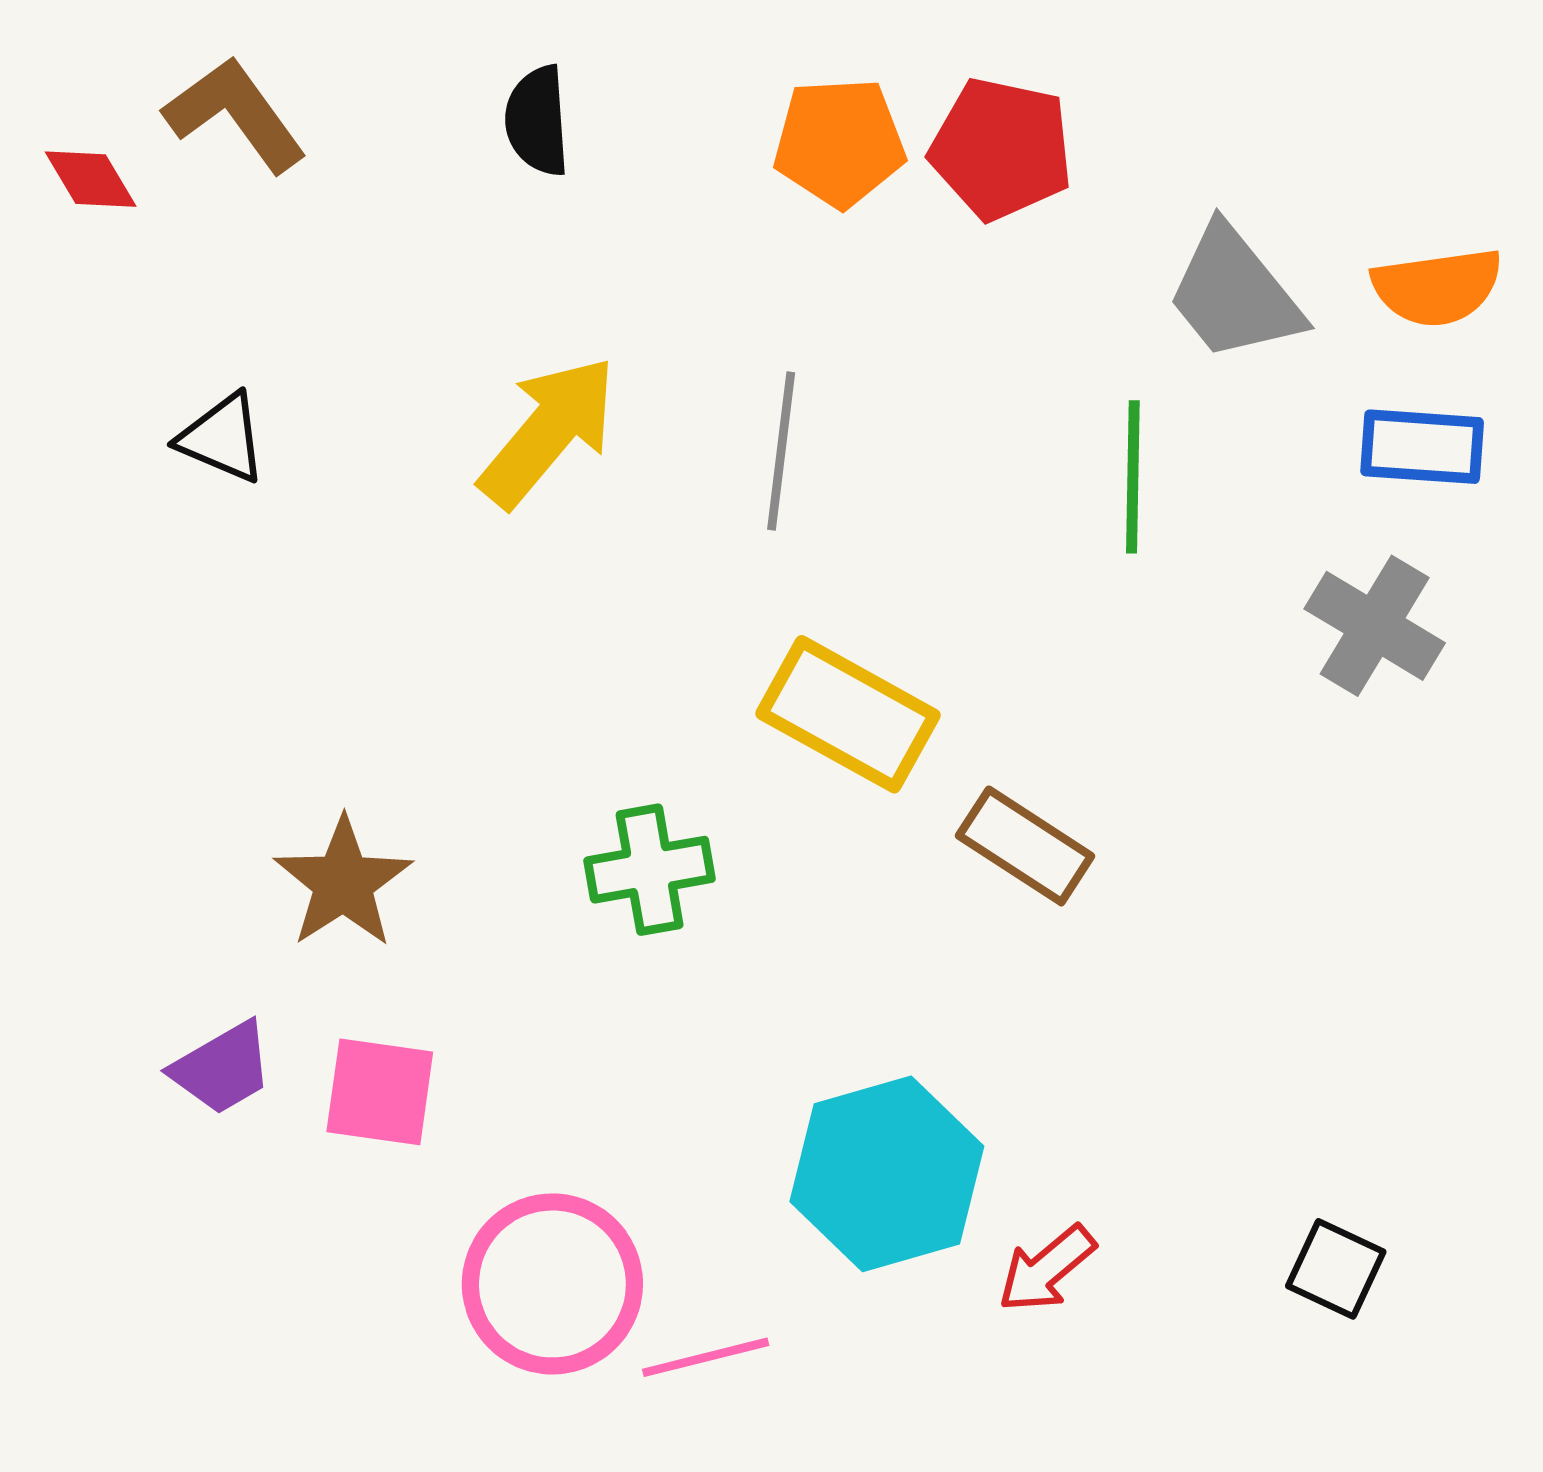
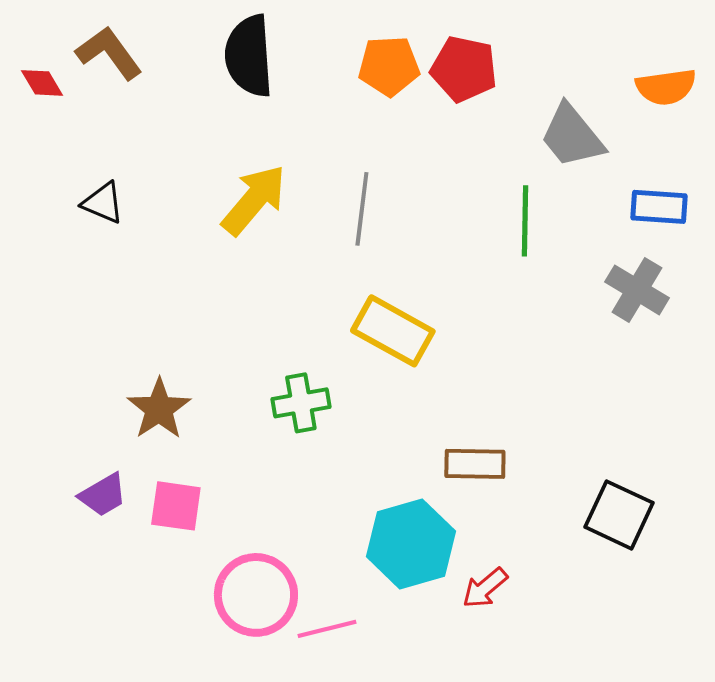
black semicircle: (537, 121) -> (249, 56), size x1.6
orange semicircle: (1437, 287) -> (666, 87), moved
brown rectangle: (1025, 846) -> (475, 464), moved, turned -32
black square: (1336, 1269) -> (619, 515), moved, size x1.5

